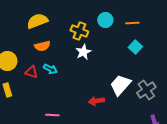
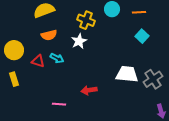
white star: (83, 52) -> (79, 41), moved
white trapezoid: (120, 85) -> (127, 74), turned 55
red arrow: (96, 101) -> (89, 90), moved

